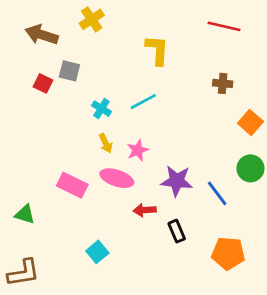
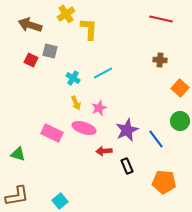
yellow L-shape: (157, 50) -> (89, 29), moved
purple star: (177, 181) -> (127, 130), turned -30
cyan square: (97, 252) -> (60, 201), moved

